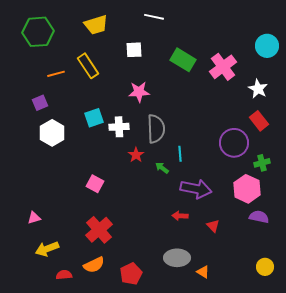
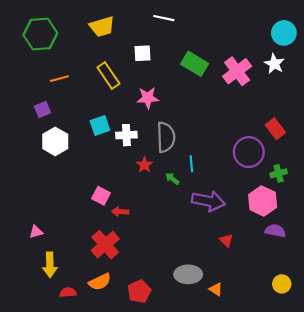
cyan circle: (267, 46) -> (284, 33), moved
yellow rectangle: (88, 66) -> (108, 76), moved
white star: (258, 89) -> (274, 64), moved
red arrow: (180, 216) -> (120, 212), moved
yellow arrow: (47, 249) -> (50, 265), turned -70

